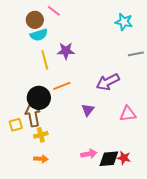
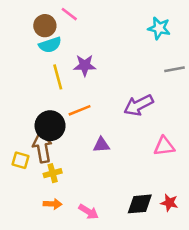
purple triangle: (88, 110) -> (101, 145), moved, turned 48
yellow square: (16, 125) -> (21, 160), turned 32
pink arrow: (89, 154) -> (89, 212), moved, turned 42
red star: (124, 158) -> (169, 203), moved

